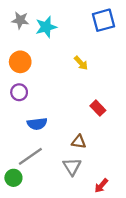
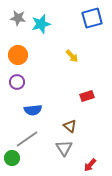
red rectangle: (98, 108) -> (87, 96), turned -64
brown triangle: (79, 142) -> (70, 126), turned 32

